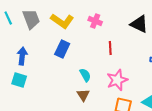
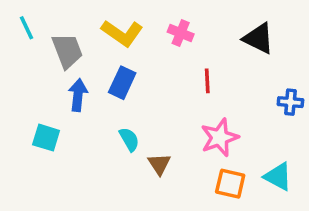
gray trapezoid: (31, 19) -> (67, 51), moved
blue arrow: (22, 56) -> (78, 95), moved
cyan semicircle: (85, 75) -> (129, 139), moved

